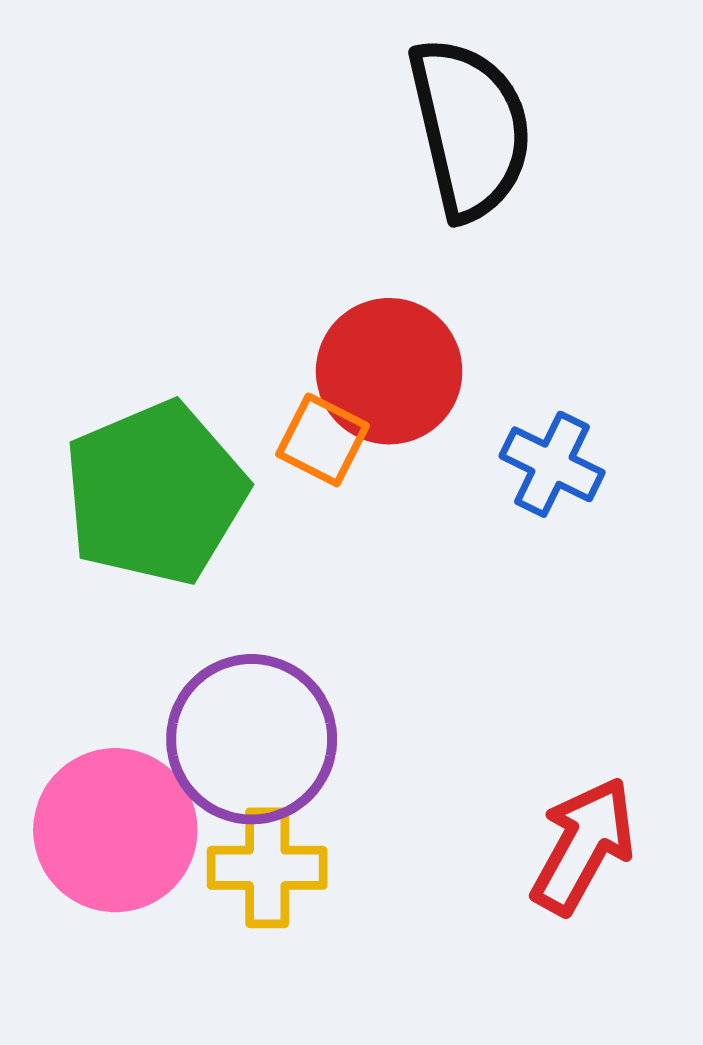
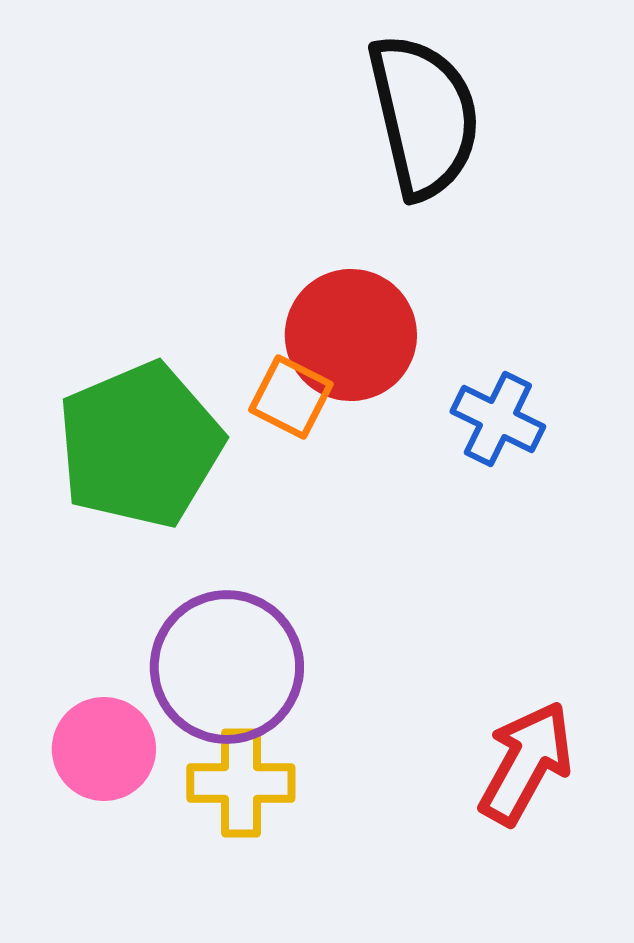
pink circle: (115, 830) -> (104, 749), size x0.7

